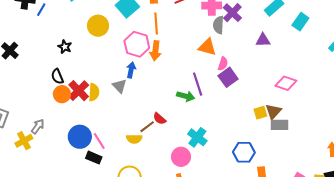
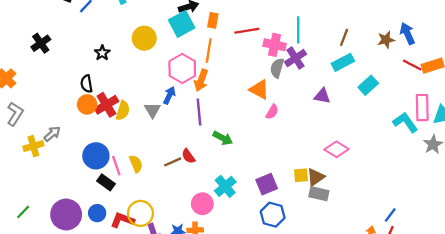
purple square: (228, 77) -> (267, 184), moved
purple line: (198, 84) -> (199, 112), moved
yellow semicircle: (134, 139) -> (136, 164), moved, turned -126

